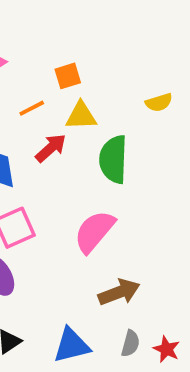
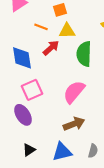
orange line: (32, 108) -> (41, 27), turned 48
brown arrow: (119, 292) -> (74, 124), moved

